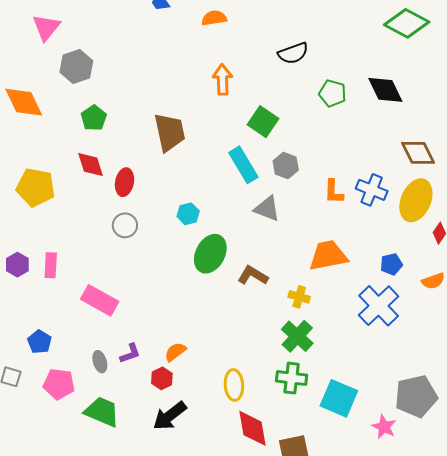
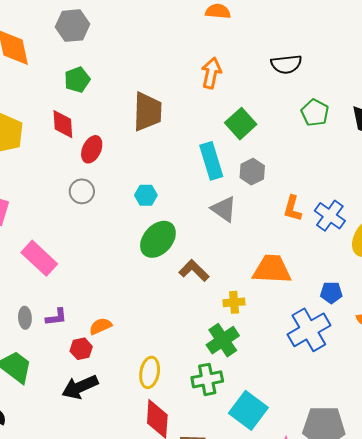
yellow cross: (299, 297) -> (234, 302), turned -35
green cross: (292, 378) -> (207, 379), turned -32

